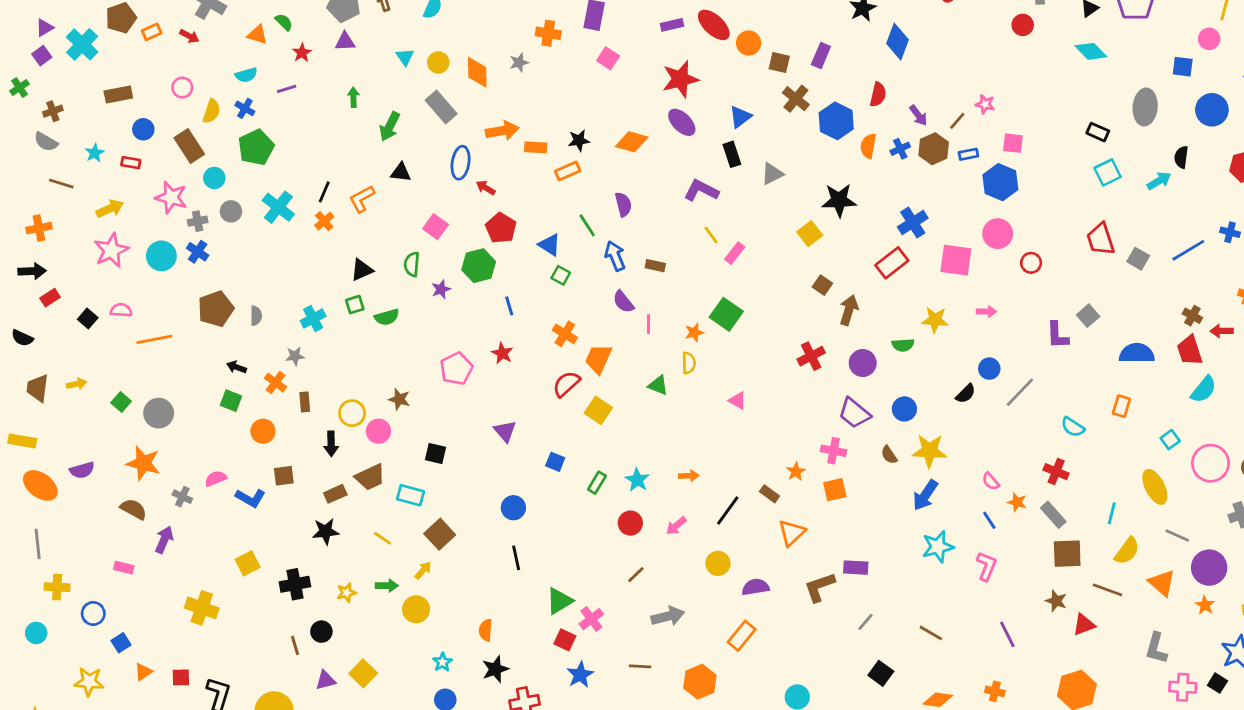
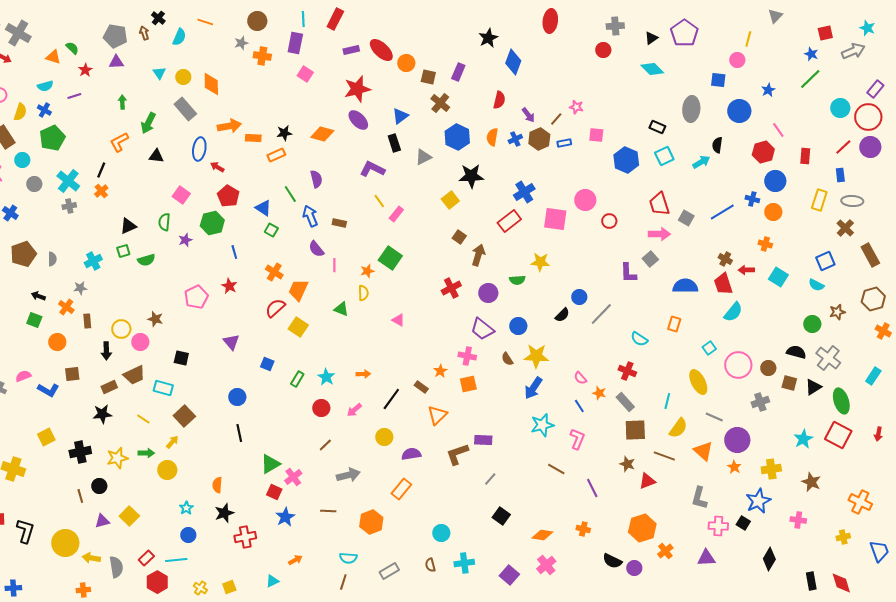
gray star: (519, 62) -> (241, 43), moved
blue hexagon: (836, 121) -> (457, 137), moved
blue hexagon: (1000, 182) -> (626, 160), moved
orange L-shape: (362, 199) -> (119, 142), moved
gray cross: (198, 221) -> (69, 206), moved
pink arrow: (987, 312) -> (659, 234), moved, size x1.5
yellow star: (346, 593) -> (117, 458), size x1.5
brown line: (931, 633) -> (556, 469), moved

